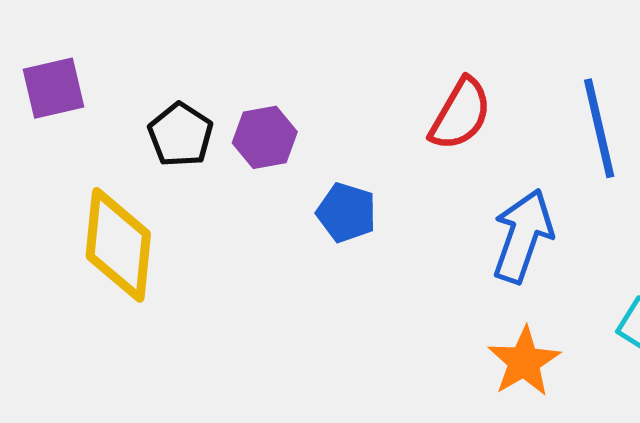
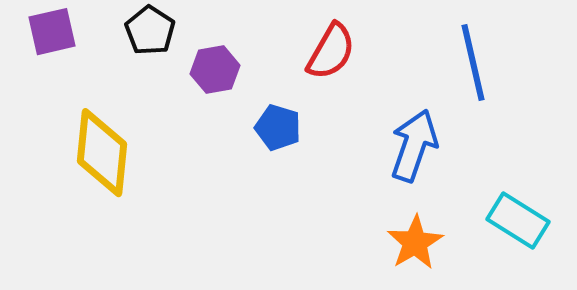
red semicircle: (460, 114) -> (331, 52), moved
black pentagon: (181, 135) -> (150, 31), moved

